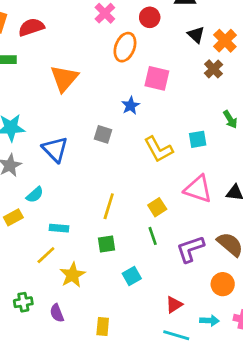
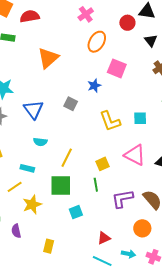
red circle: (150, 17) -> (127, 23), moved
cyan semicircle: (35, 195) -> (40, 142), moved, turned 40
green square: (106, 244) -> (61, 185), size x1.6

